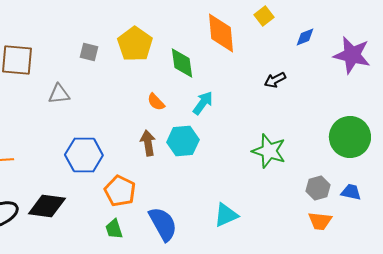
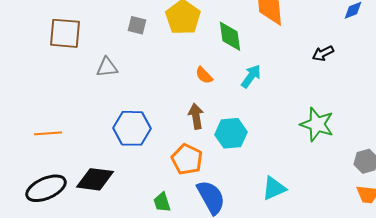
cyan hexagon: (183, 141) -> (231, 133), moved
orange pentagon: (120, 191) -> (187, 159), moved

